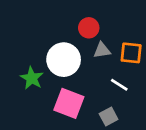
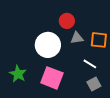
green star: (32, 78) -> (18, 74), moved
gray square: (109, 117) -> (94, 84), moved

